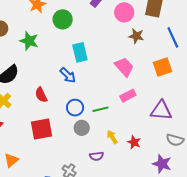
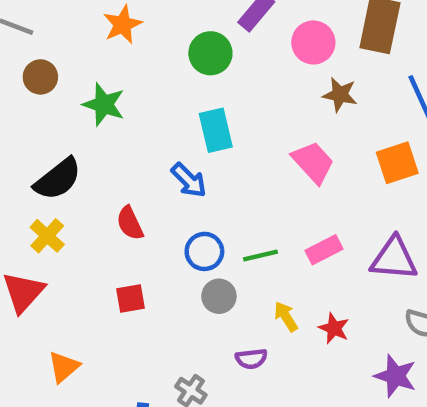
green circle: (63, 19) -> (210, 53), moved
pink rectangle: (128, 96) -> (324, 250), moved
red square: (42, 129) -> (131, 299), size x0.6

